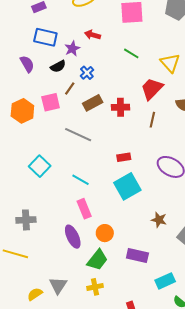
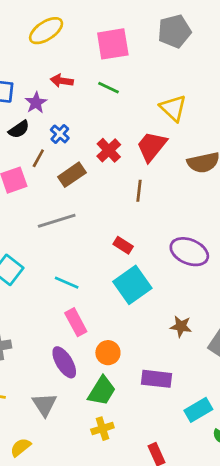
green line: (131, 53) -> (109, 88), moved
red cross: (121, 107) -> (109, 150), moved, turned -36
brown line: (152, 120) -> (139, 191), moved
gray line: (78, 135) -> (57, 221), turned -36
red rectangle: (124, 157) -> (123, 245), turned 48
gray triangle: (58, 285) -> (44, 405), moved

